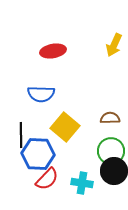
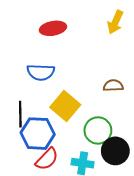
brown semicircle: (110, 118) -> (113, 86), moved
green circle: (111, 151) -> (98, 130), moved

